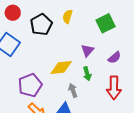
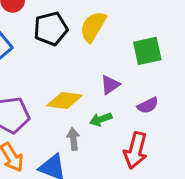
yellow semicircle: (68, 17) -> (93, 27), size x1.5
green arrow: (87, 74) -> (101, 119), turned 72

